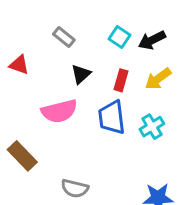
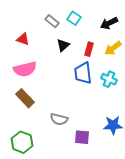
cyan square: (120, 37) -> (74, 18), moved
pink semicircle: (59, 111) -> (25, 69), moved
cyan cross: (152, 127) -> (109, 79), turned -35

